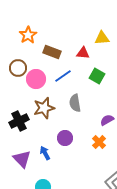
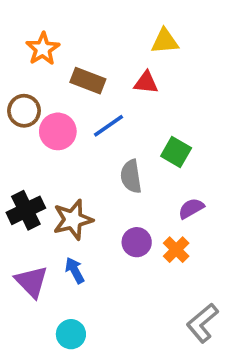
yellow triangle: (102, 38) -> (165, 41), moved
green square: (97, 76) -> (176, 152), moved
brown star: (44, 108) -> (73, 220), moved
purple circle: (65, 138) -> (137, 242), moved

